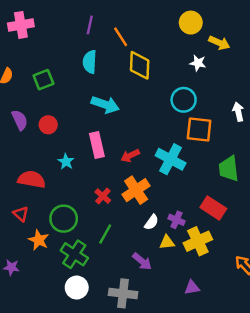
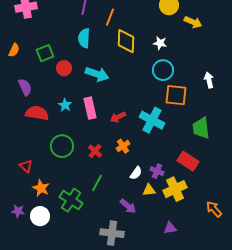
orange line: (121, 37) -> (110, 17), turned 54
white star: (198, 63) -> (160, 43), moved
red circle: (48, 125) -> (64, 68), moved
cyan star: (66, 162) -> (65, 105), moved
red semicircle: (32, 179) -> (37, 113), moved
orange cross: (136, 190) -> (123, 146), size x0.6
green circle: (64, 219) -> (62, 146), moved
white circle: (77, 288) -> (40, 216), moved

